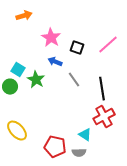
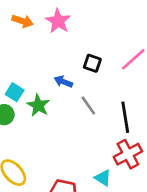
orange arrow: (24, 16) -> (22, 21), turned 35
pink star: (51, 38) -> (58, 21), moved

